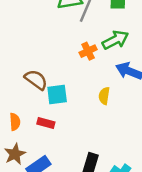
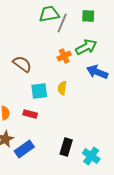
brown semicircle: (36, 80) -> (22, 64), moved
yellow semicircle: (104, 96) -> (62, 88), moved

